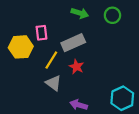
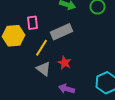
red star: (76, 67) -> (64, 63), moved

